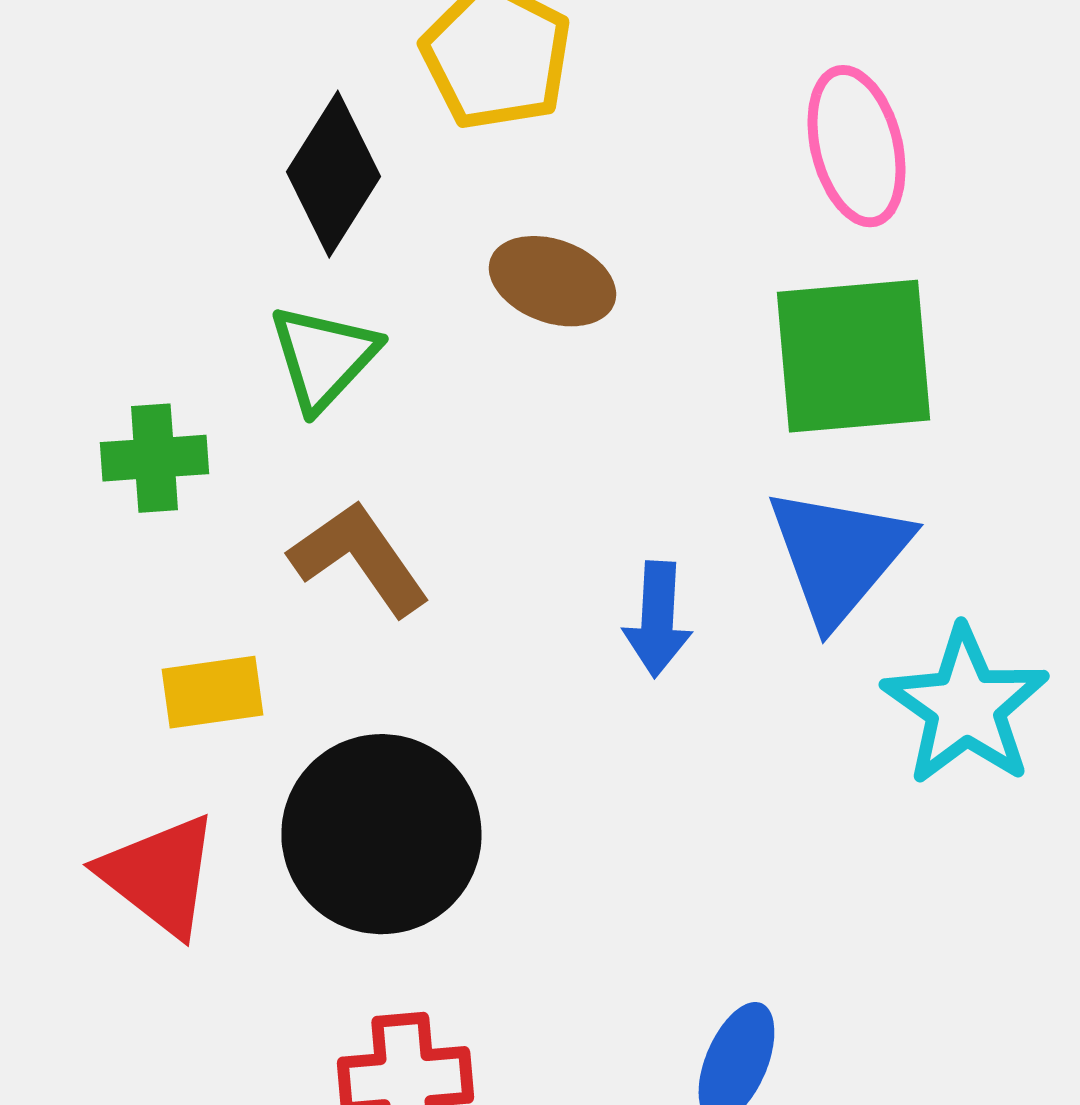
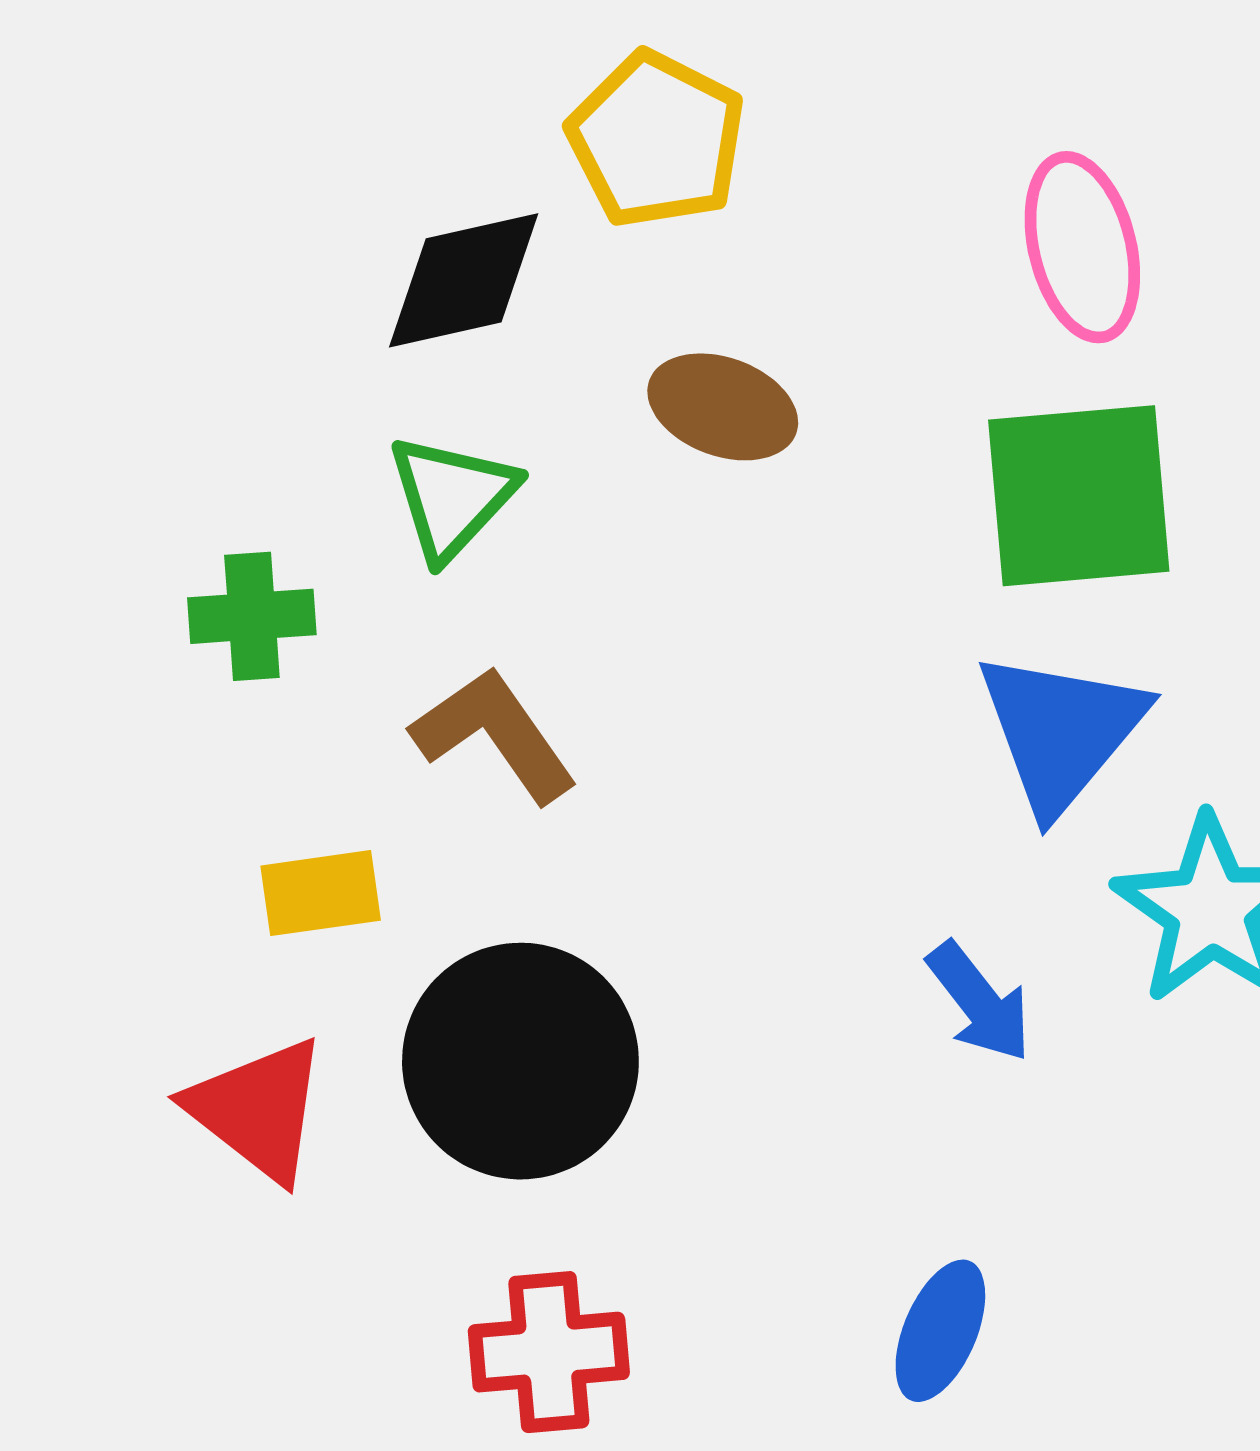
black diamond: (333, 174) -> (464, 280), turned 45
blue arrow: (657, 619) -> (979, 1002), moved, turned -41

